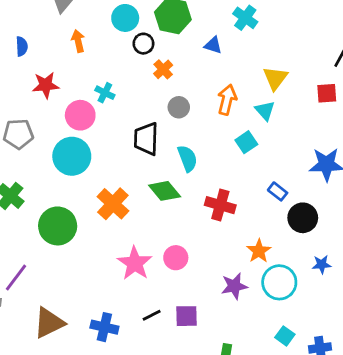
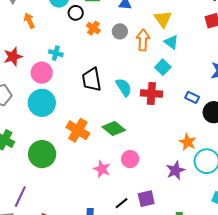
yellow triangle: (275, 78) -> (163, 19), moved
gray circle: (179, 107) -> (120, 31), moved
green diamond: (165, 191) -> (114, 129), moved
red cross: (220, 205) -> (151, 93), moved
pink star: (135, 263) -> (102, 169), size x0.7

